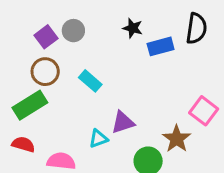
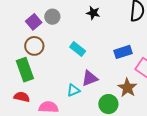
blue rectangle: (161, 46) -> (123, 52), moved
cyan rectangle: (90, 81) -> (78, 49), moved
green rectangle: (30, 105) -> (25, 70), turned -75

